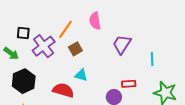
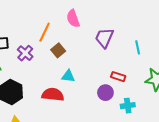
purple cross: (44, 46) -> (25, 53), size x0.7
red rectangle: (129, 84) -> (118, 77), turned 32

